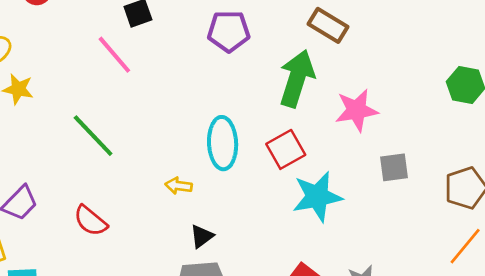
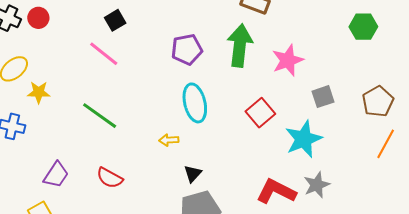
purple pentagon: (229, 31) -> (187, 49), moved
red square: (286, 149) -> (260, 113), moved
cyan star: (317, 197) -> (304, 139), moved

